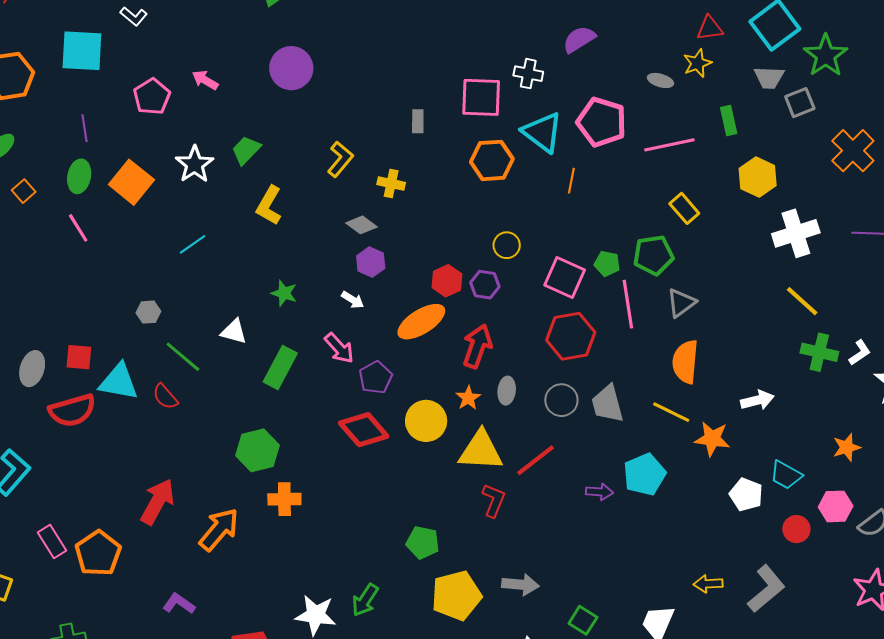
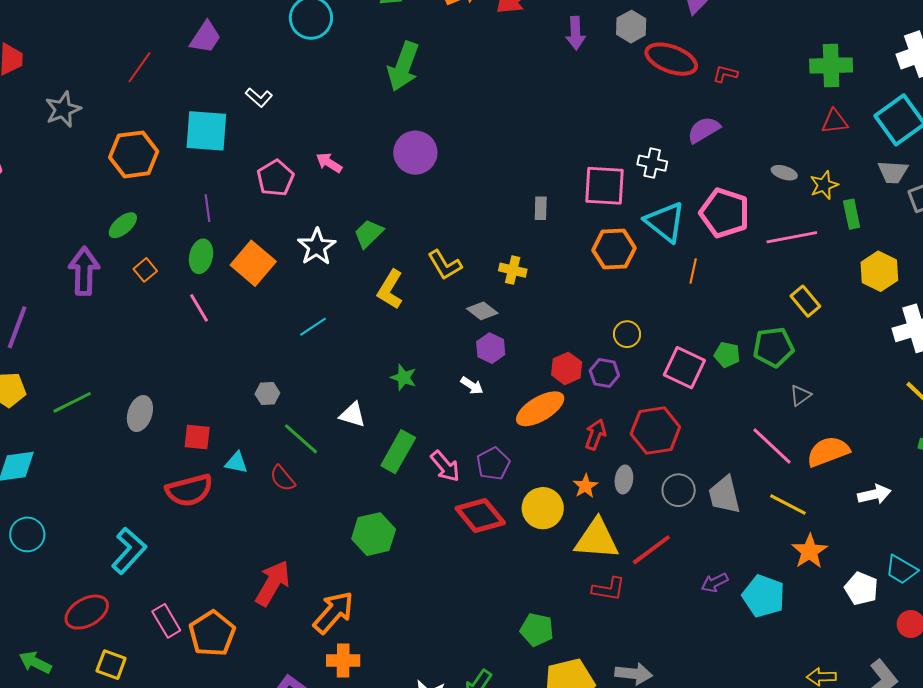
yellow star: (697, 63) -> (824, 185), moved
yellow L-shape: (340, 159) -> (445, 265), moved, turned 108
gray triangle: (681, 303) -> (800, 395), size x0.7
pink line: (628, 304) -> (772, 446), moved, turned -39
red hexagon: (571, 336) -> (655, 430), moved
red arrow: (477, 346) -> (595, 434), size x0.7
pink arrow: (339, 348) -> (445, 466), moved
orange semicircle: (685, 362) -> (828, 451), moved, turned 63
gray ellipse: (32, 369) -> (140, 414), moved
cyan triangle: (119, 382) -> (236, 463), size x0.6
orange star: (712, 439) -> (810, 551), moved, turned 30
cyan pentagon: (644, 474) -> (763, 596), moved, turned -30
purple arrow: (599, 492) -> (715, 583), turned 148
orange cross: (284, 499) -> (343, 660), moved
red L-shape: (494, 500) -> (609, 589), turned 76

